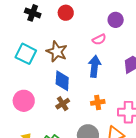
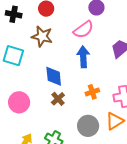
pink semicircle: (99, 39) -> (83, 30), size x1.5
brown star: (57, 52) -> (42, 36), moved

